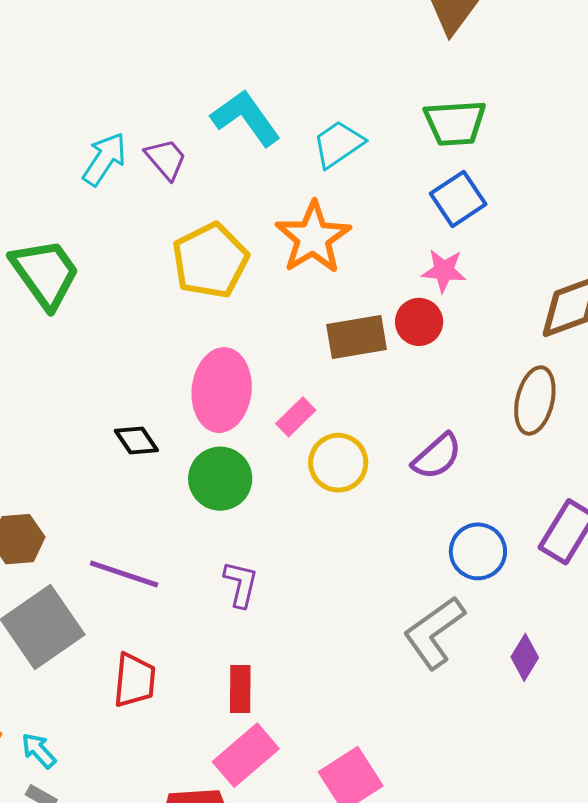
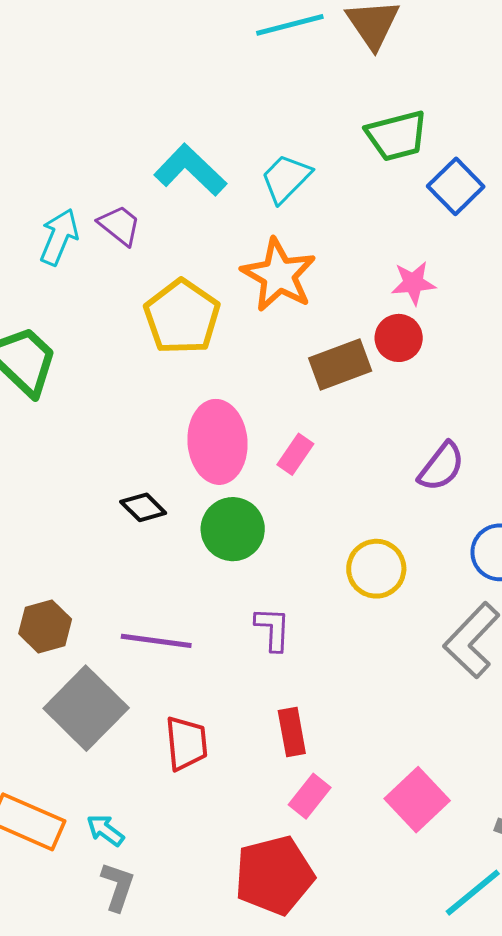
blue square: (458, 199) -> (456, 186), moved
yellow circle: (338, 463) -> (376, 569), moved
pink rectangle: (246, 755) -> (310, 796), size x0.7

